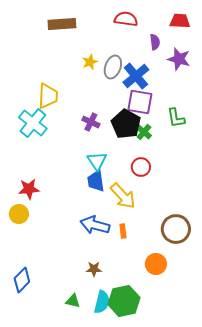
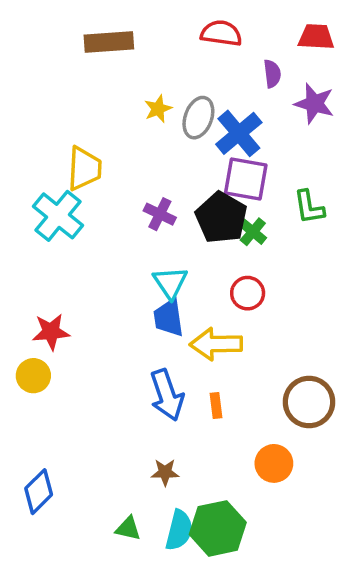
yellow arrow: (123, 196) -> (216, 344), turned 132
blue arrow: (95, 225) -> (167, 395), turned -124

